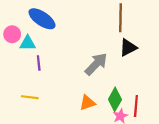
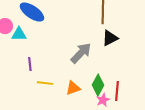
purple line: (39, 63) -> (30, 64), moved
yellow line: (30, 97) -> (45, 83), moved

